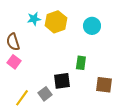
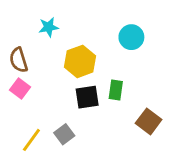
yellow hexagon: (56, 22) -> (80, 61), moved
black square: (62, 81) -> (87, 97), moved
brown square: (104, 85) -> (149, 121), turned 30

